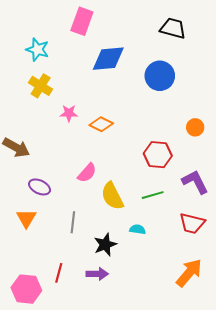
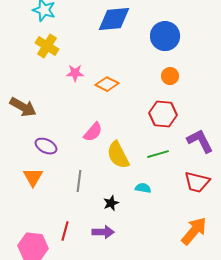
orange circle: (195, 127) -> (170, 76), moved
black star: (105, 245) -> (111, 203), size x0.7

